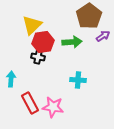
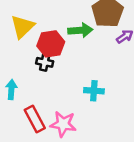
yellow triangle: (32, 25) -> (22, 27), moved
green arrow: (72, 42) -> (80, 30), moved

